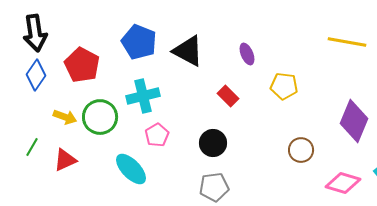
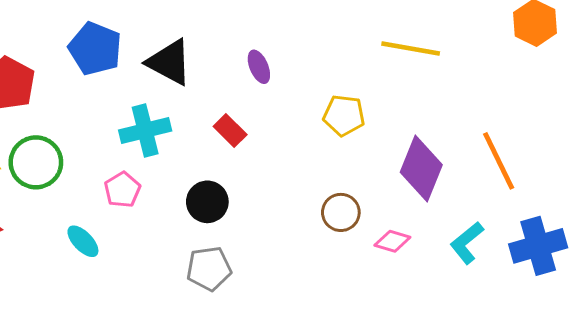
yellow pentagon: (284, 86) -> (344, 115), moved
cyan cross: (143, 96) -> (145, 131), moved
cyan ellipse: (131, 169) -> (83, 241), size x0.7
pink diamond: (343, 183) -> (392, 241), moved, size x0.7

